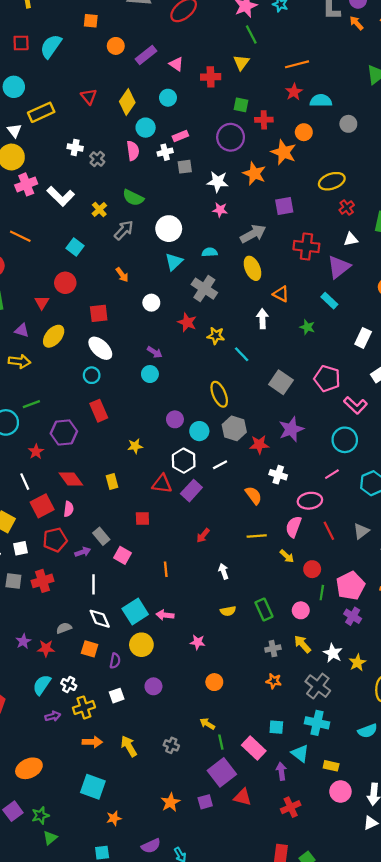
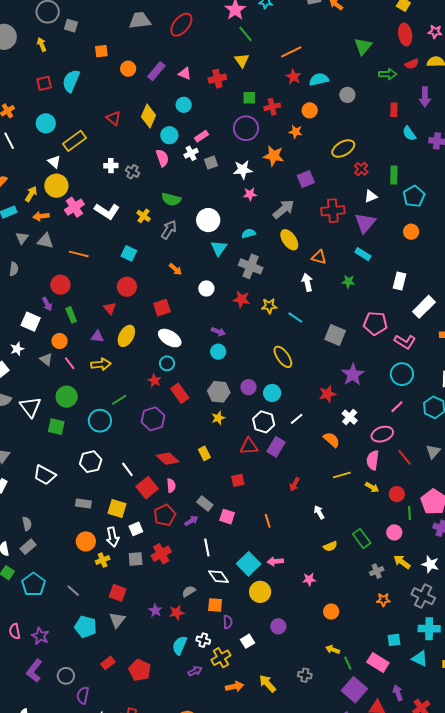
orange star: (284, 152) -> (296, 132), size x0.6
gray hexagon: (234, 428) -> (219, 392), moved
red star: (36, 452) -> (155, 381), moved
white cross: (278, 475) -> (350, 417), turned 35
purple semicircle: (115, 661) -> (228, 622), moved
purple arrow: (281, 771) -> (398, 693), moved

